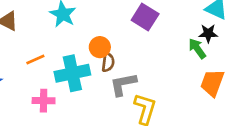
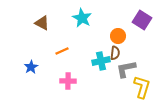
orange circle: (100, 47) -> (118, 36), moved
cyan cross: (72, 73) -> (101, 61), moved, size x0.7

